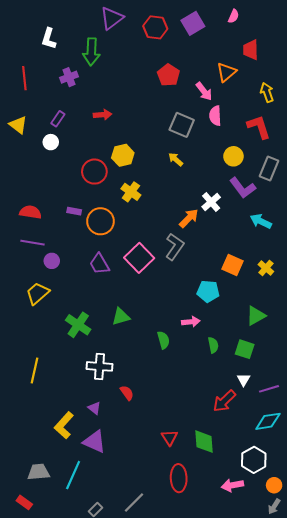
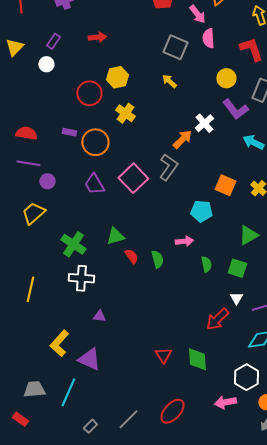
yellow triangle: (18, 125) -> (14, 47), turned 36
white cross: (99, 366) -> (81, 278), moved
red semicircle: (127, 393) -> (131, 256), moved
purple triangle: (94, 408) -> (99, 316), moved, turned -32
red ellipse: (179, 478) -> (172, 411), moved, turned 44

